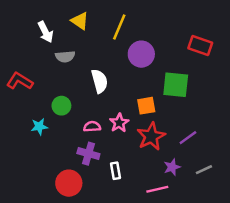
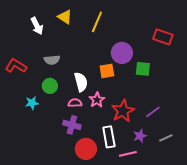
purple circle: (141, 54) -> (122, 53), moved
gray semicircle: (65, 57) -> (52, 60), moved
white semicircle: (100, 81) -> (81, 82), moved
green square: (176, 85) -> (143, 69), size x0.7
orange square: (146, 106) -> (107, 71), moved
white rectangle: (115, 171) -> (109, 137), moved, size x1.5
red circle: (69, 183) -> (86, 149), moved

